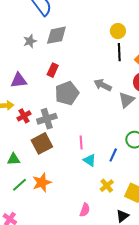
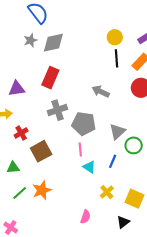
gray star: (30, 41) -> (30, 40), moved
red rectangle: (53, 70) -> (50, 78), size x1.5
gray pentagon: (67, 93) -> (84, 124), moved, turned 30
gray triangle: (127, 100) -> (117, 132), moved
red cross: (24, 116) -> (21, 133), moved
gray cross: (47, 119) -> (57, 110), moved

